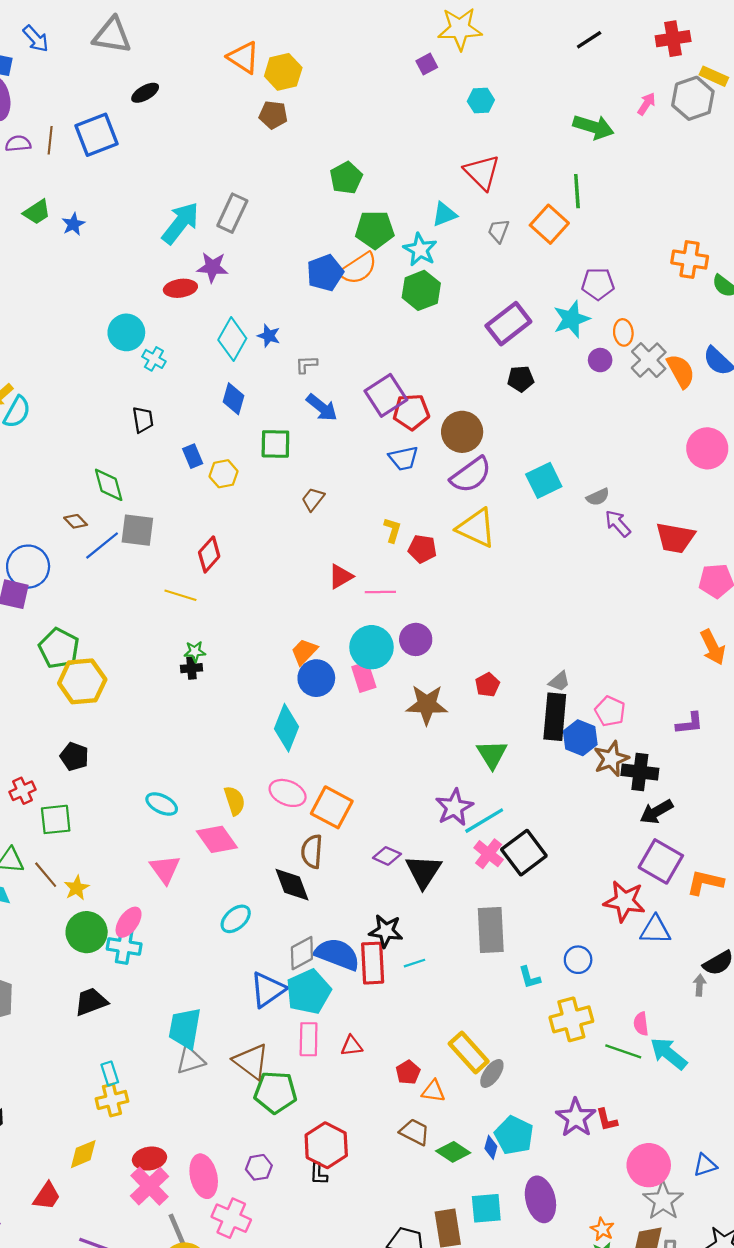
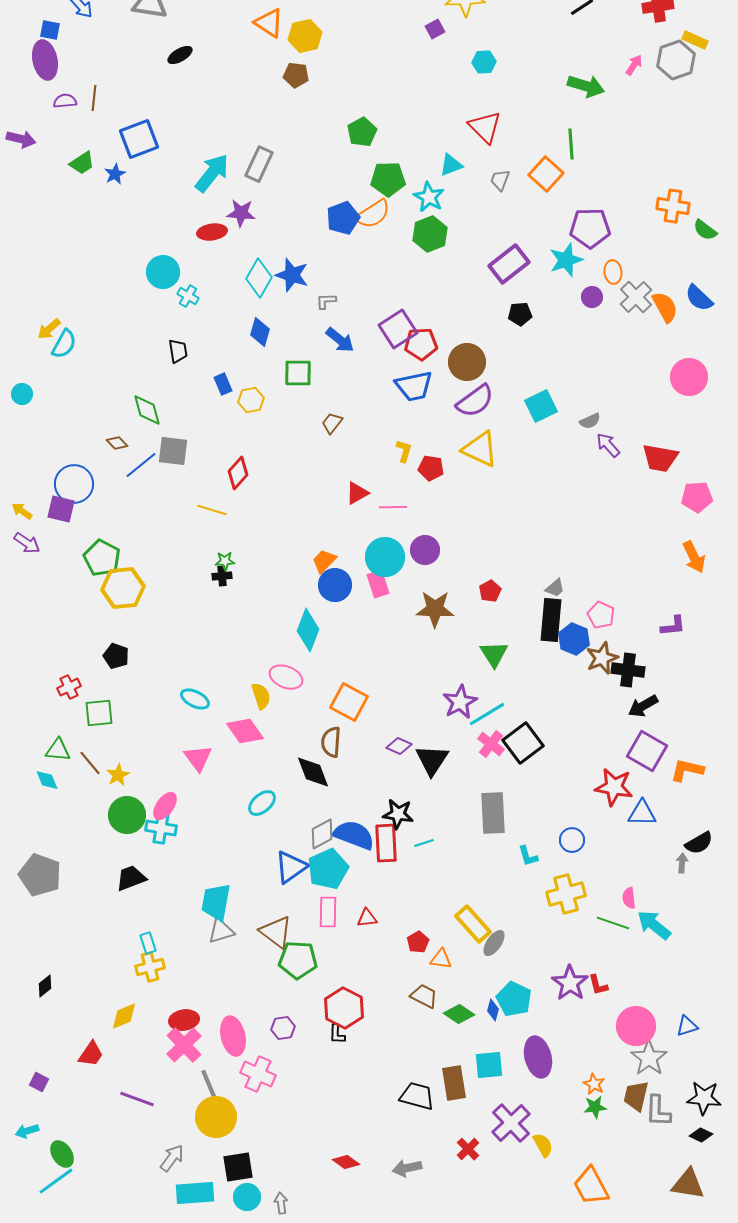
blue square: (97, 135) -> (139, 139), moved
purple pentagon: (598, 284) -> (590, 228), size x1.4
blue star: (269, 336) -> (292, 275), size x1.6
blue trapezoid: (404, 458) -> (414, 386), size x1.4
pink ellipse: (288, 793) -> (286, 677), moved

